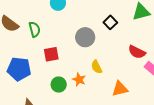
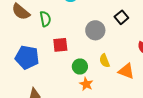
orange star: (79, 80) -> (86, 84), moved
green circle: (59, 84) -> (80, 67), moved
orange triangle: (120, 89) -> (126, 71), moved, turned 30

